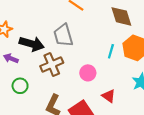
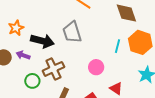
brown cross: (52, 64) -> (53, 69), moved

